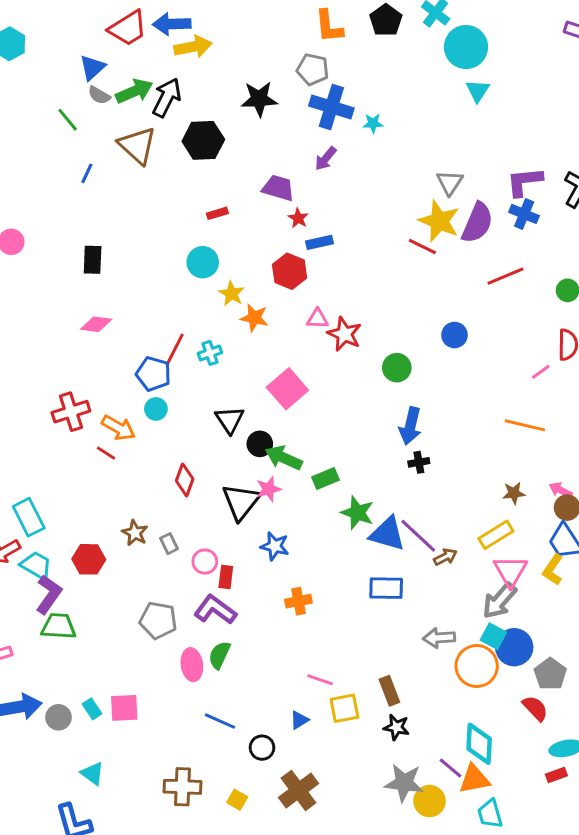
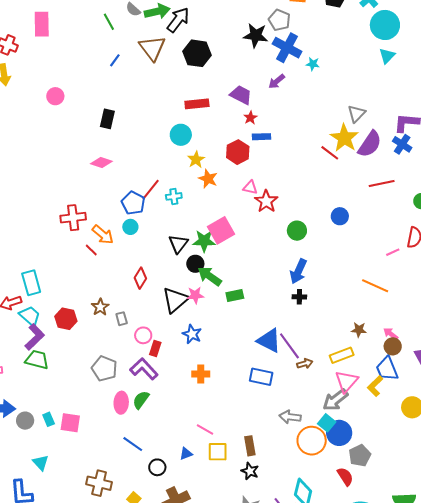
black star: (259, 99) -> (256, 35), moved
red rectangle: (217, 213) -> (197, 104), size x1.6
green star: (357, 513) -> (204, 241), moved, turned -30

